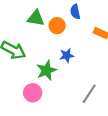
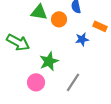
blue star: (67, 55) -> (82, 39), moved
gray line: (89, 94) -> (73, 82), moved

